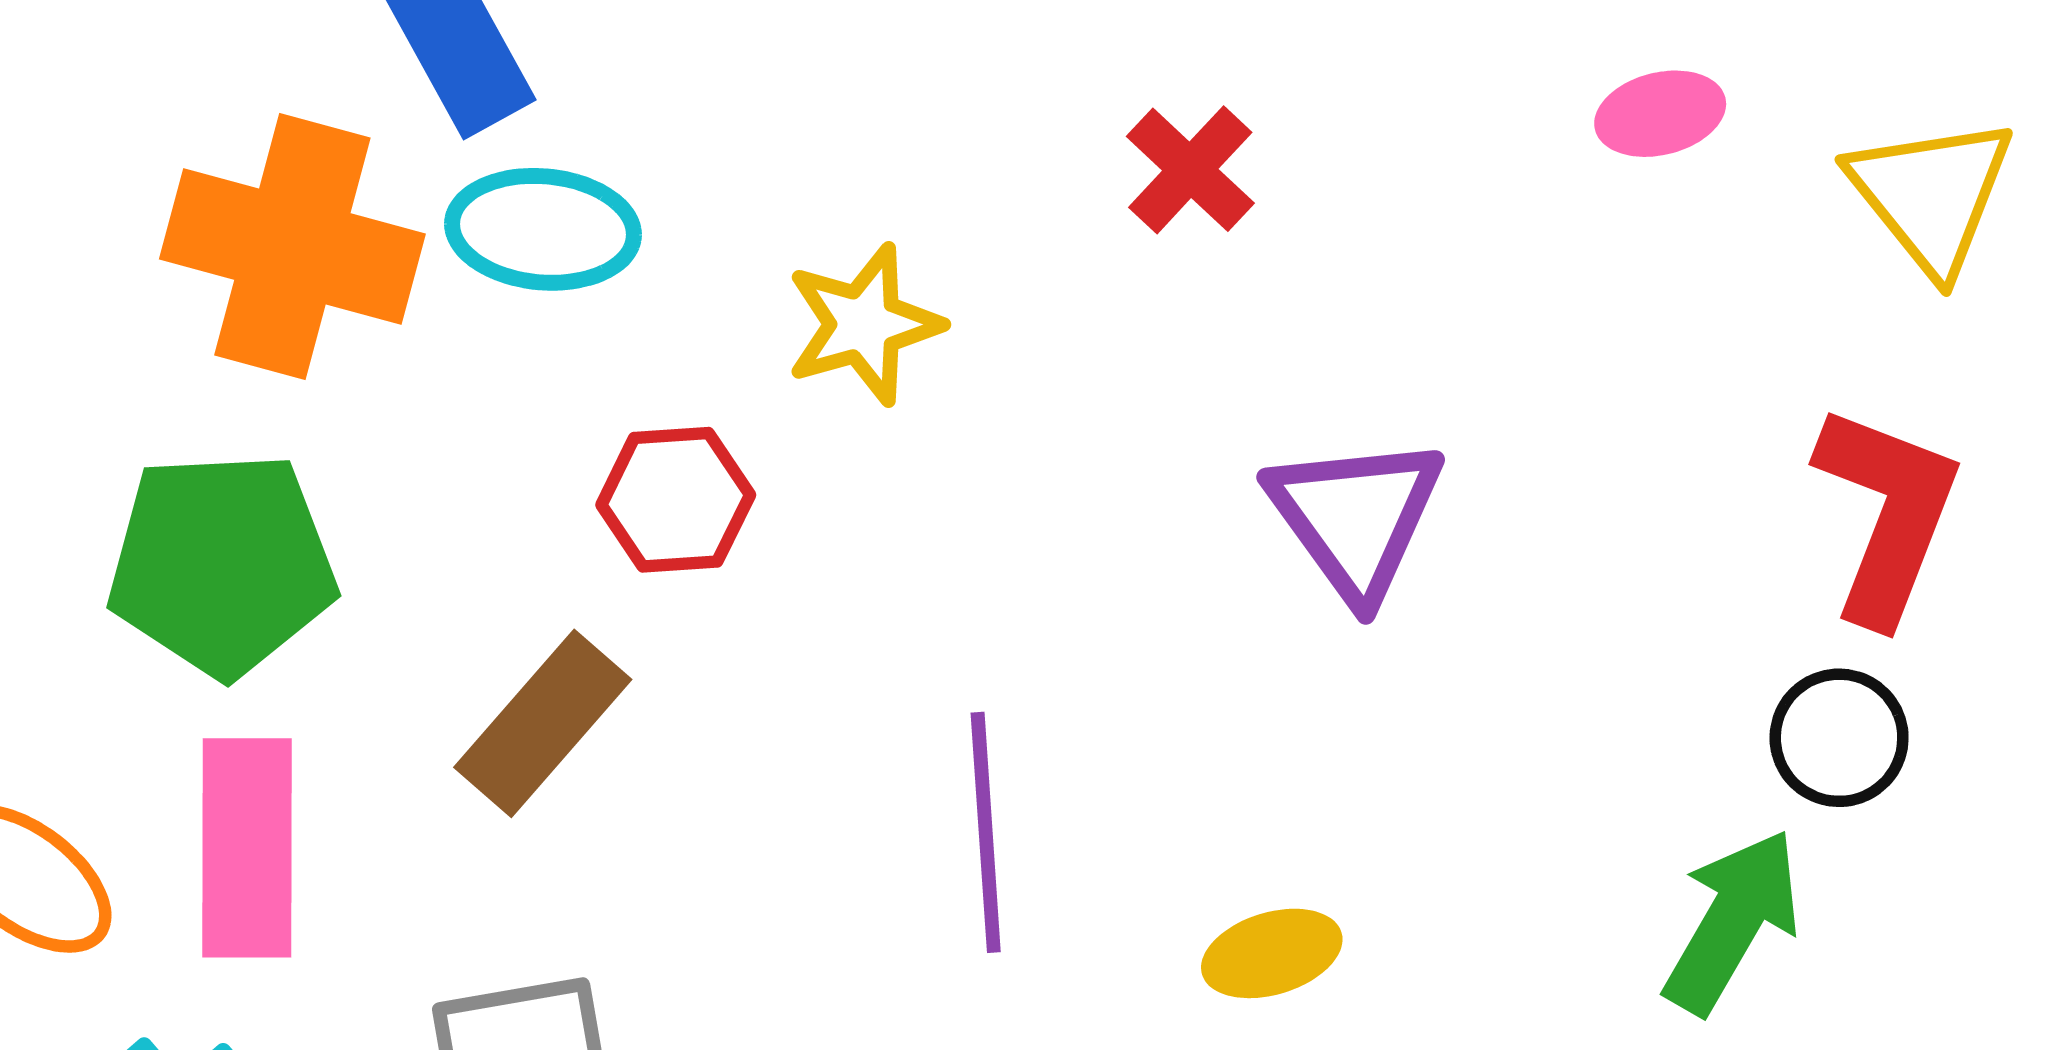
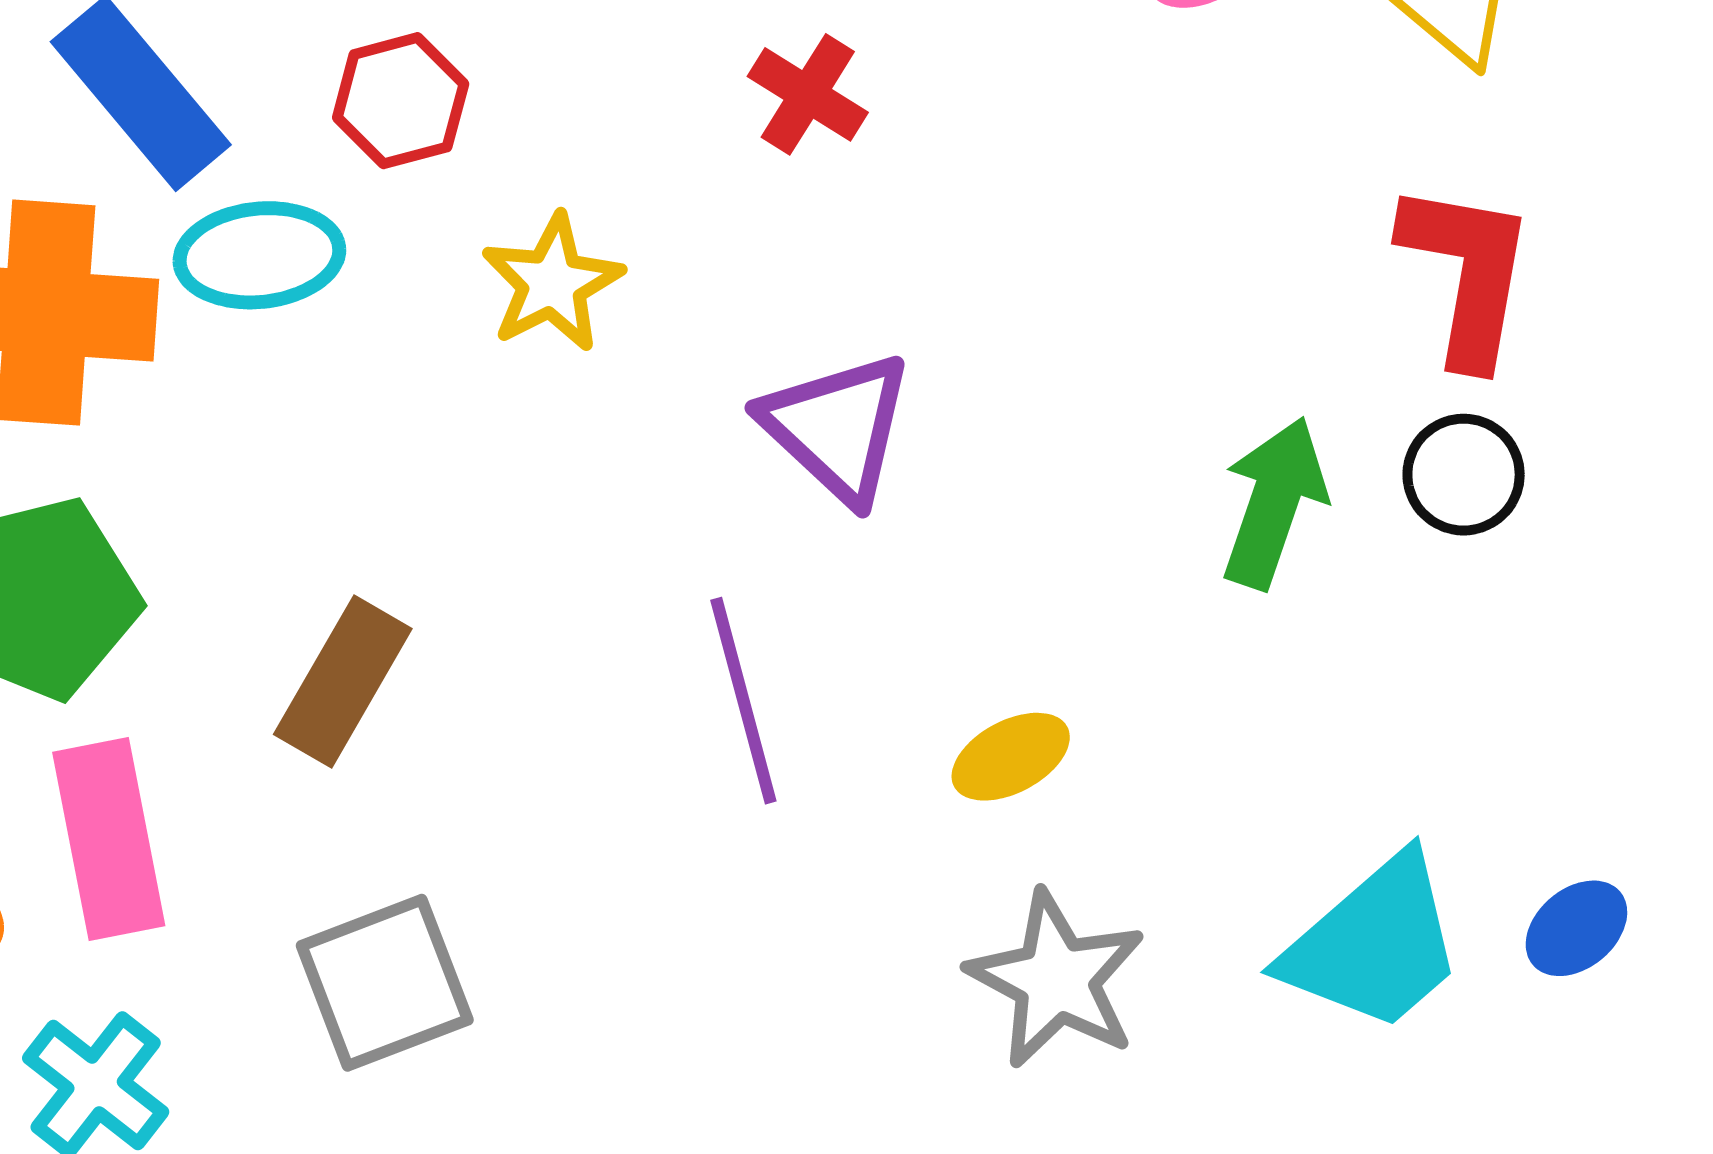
red hexagon: (676, 500) -> (401, 101), moved
purple triangle: (1356, 517) -> (837, 427), moved
green arrow: (1732, 921) -> (1274, 503), moved

